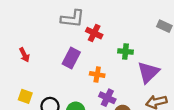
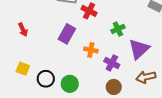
green cross: (125, 51) -> (118, 29), turned -32
purple cross: (107, 98) -> (112, 63), moved

